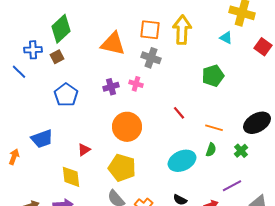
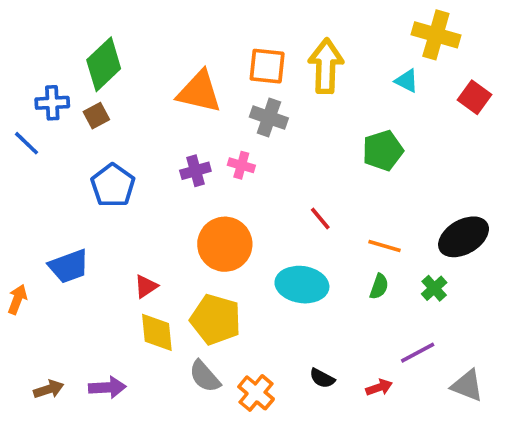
cyan ellipse: (182, 161) -> (302, 285), moved, turned 32
yellow diamond: (71, 177) -> (157, 332), moved

